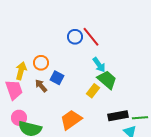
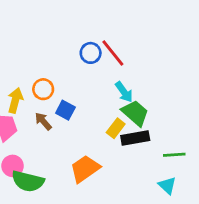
black rectangle: (118, 116) -> (135, 138), moved
green line: (140, 118) -> (174, 155), moved

